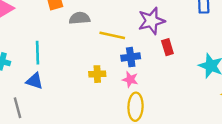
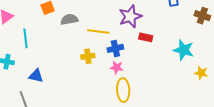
red rectangle: (167, 47) -> (146, 37), turned -56
cyan line: (38, 53) -> (26, 38), moved
yellow cross: (97, 74) -> (88, 56), moved

